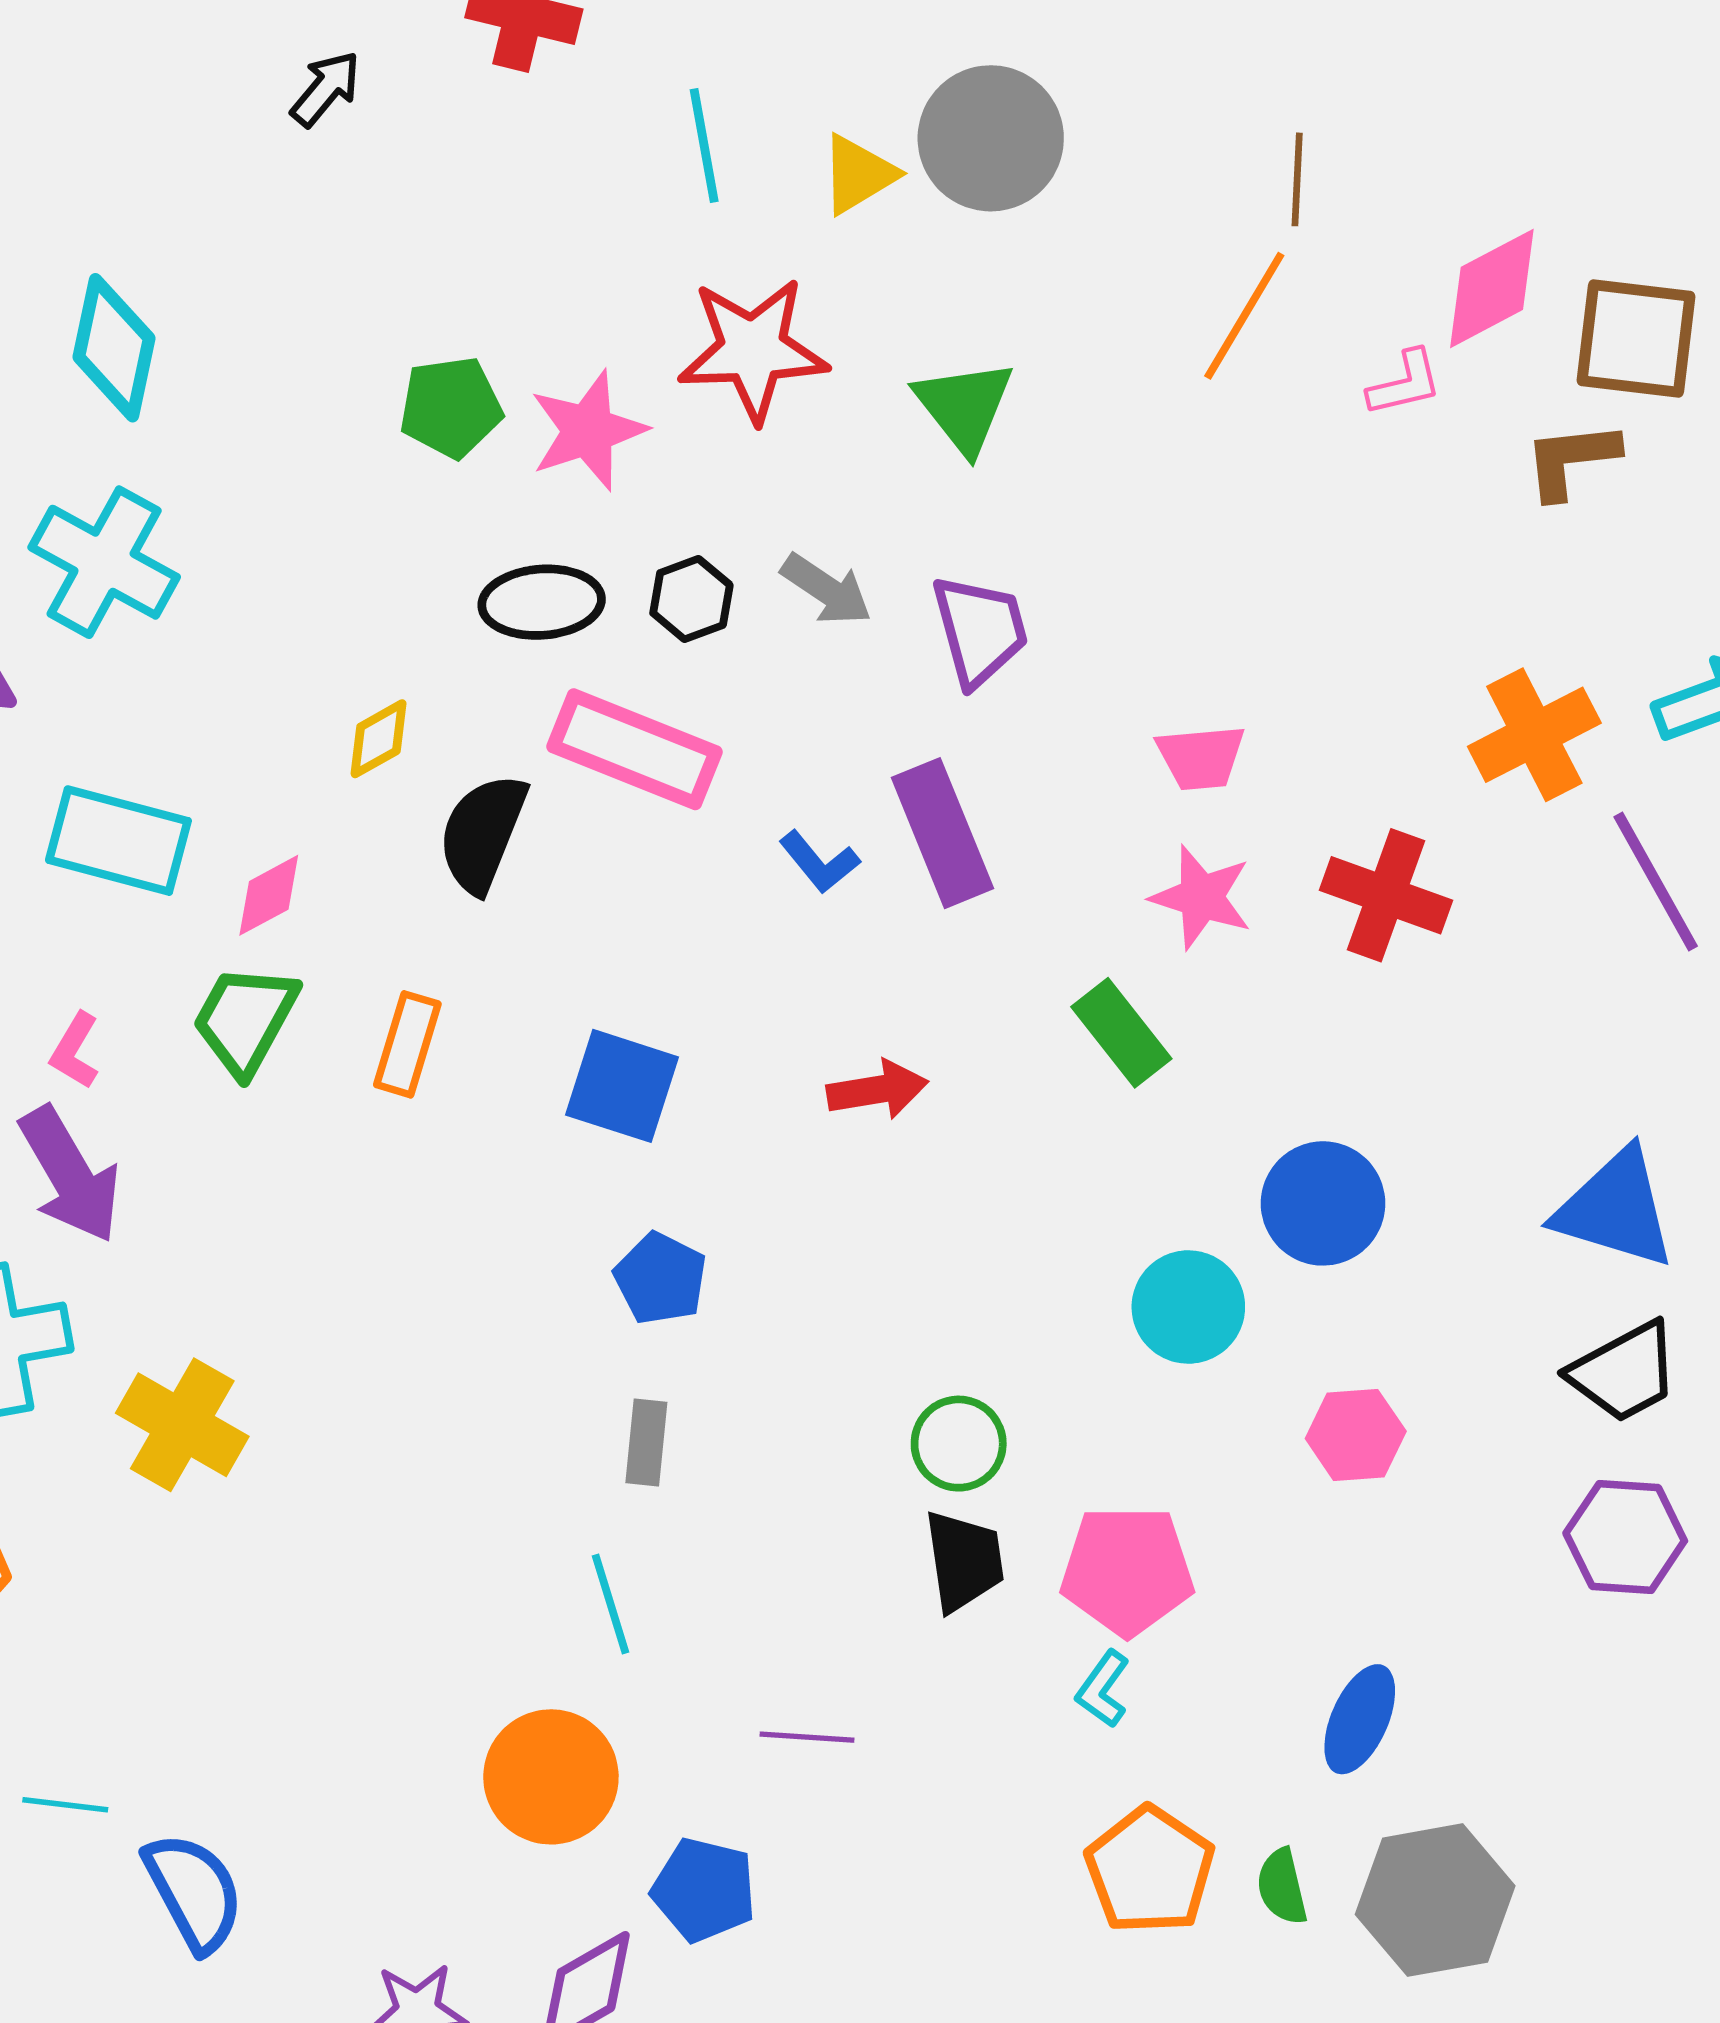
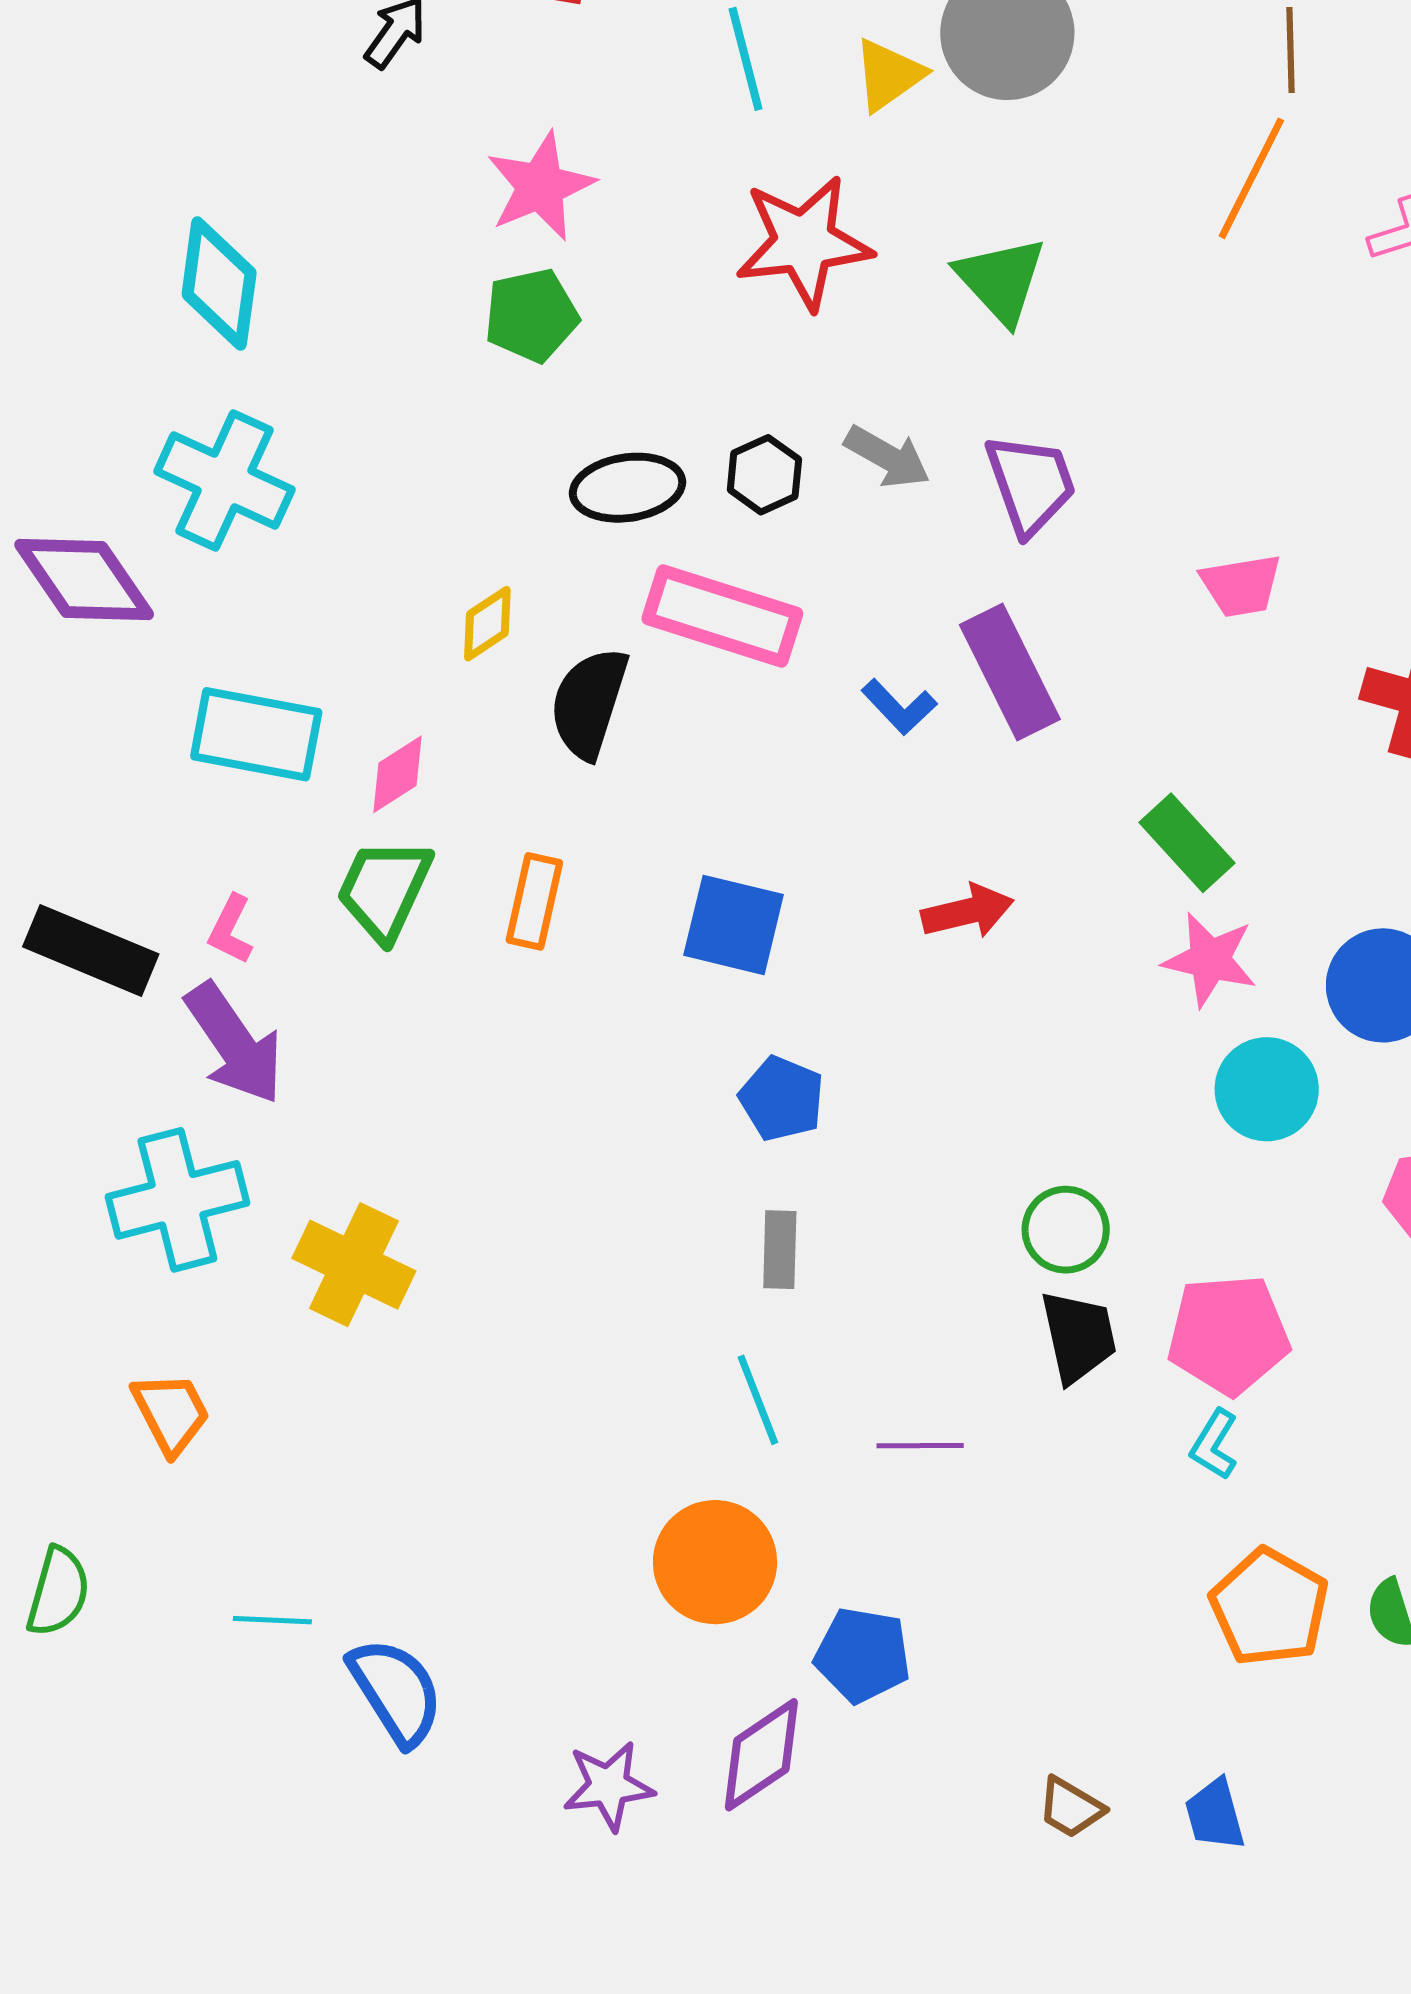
pink star: (588, 430) -> (540, 186), moved
pink star: (1201, 897) -> (1210, 960), moved
purple line: (807, 1737) -> (920, 1446), moved

